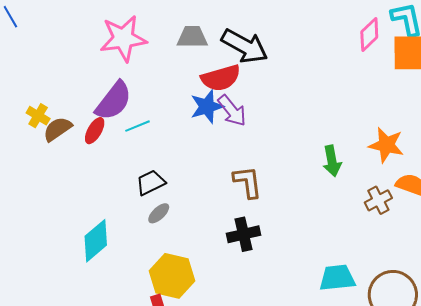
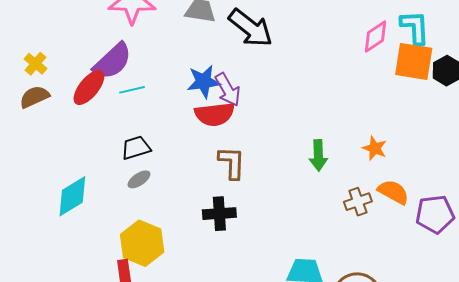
red semicircle: (221, 78) -> (215, 114), moved
brown semicircle: (58, 129) -> (34, 97), moved
red ellipse: (95, 131) -> (89, 87), size x1.4
orange star: (386, 145) -> (375, 148), size x0.7

